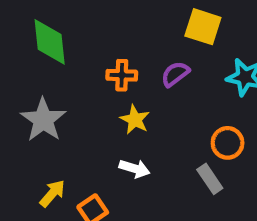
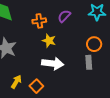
white arrow: (135, 169) -> (53, 63), size x1.5
gray rectangle: (210, 179) -> (89, 62), turned 40

